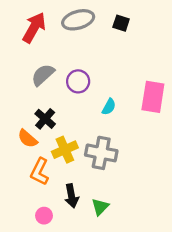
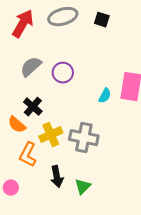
cyan semicircle: (109, 107) -> (105, 96), moved
pink circle: (44, 216) -> (11, 188), moved

